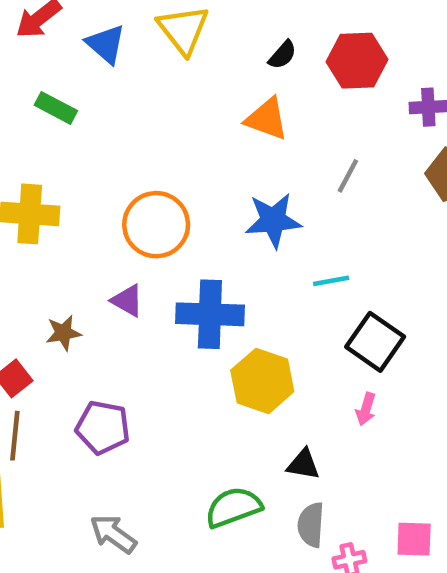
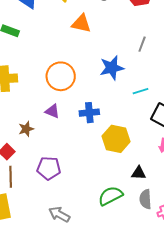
orange triangle: (267, 119) -> (81, 23), moved
blue cross: (210, 314) -> (89, 113), size x0.7

